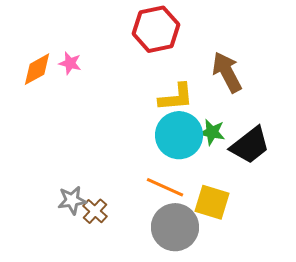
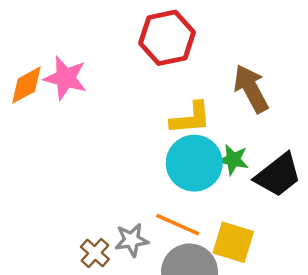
pink star: (70, 63) -> (65, 78), size x1.6
gray star: (72, 200) -> (132, 240), moved

